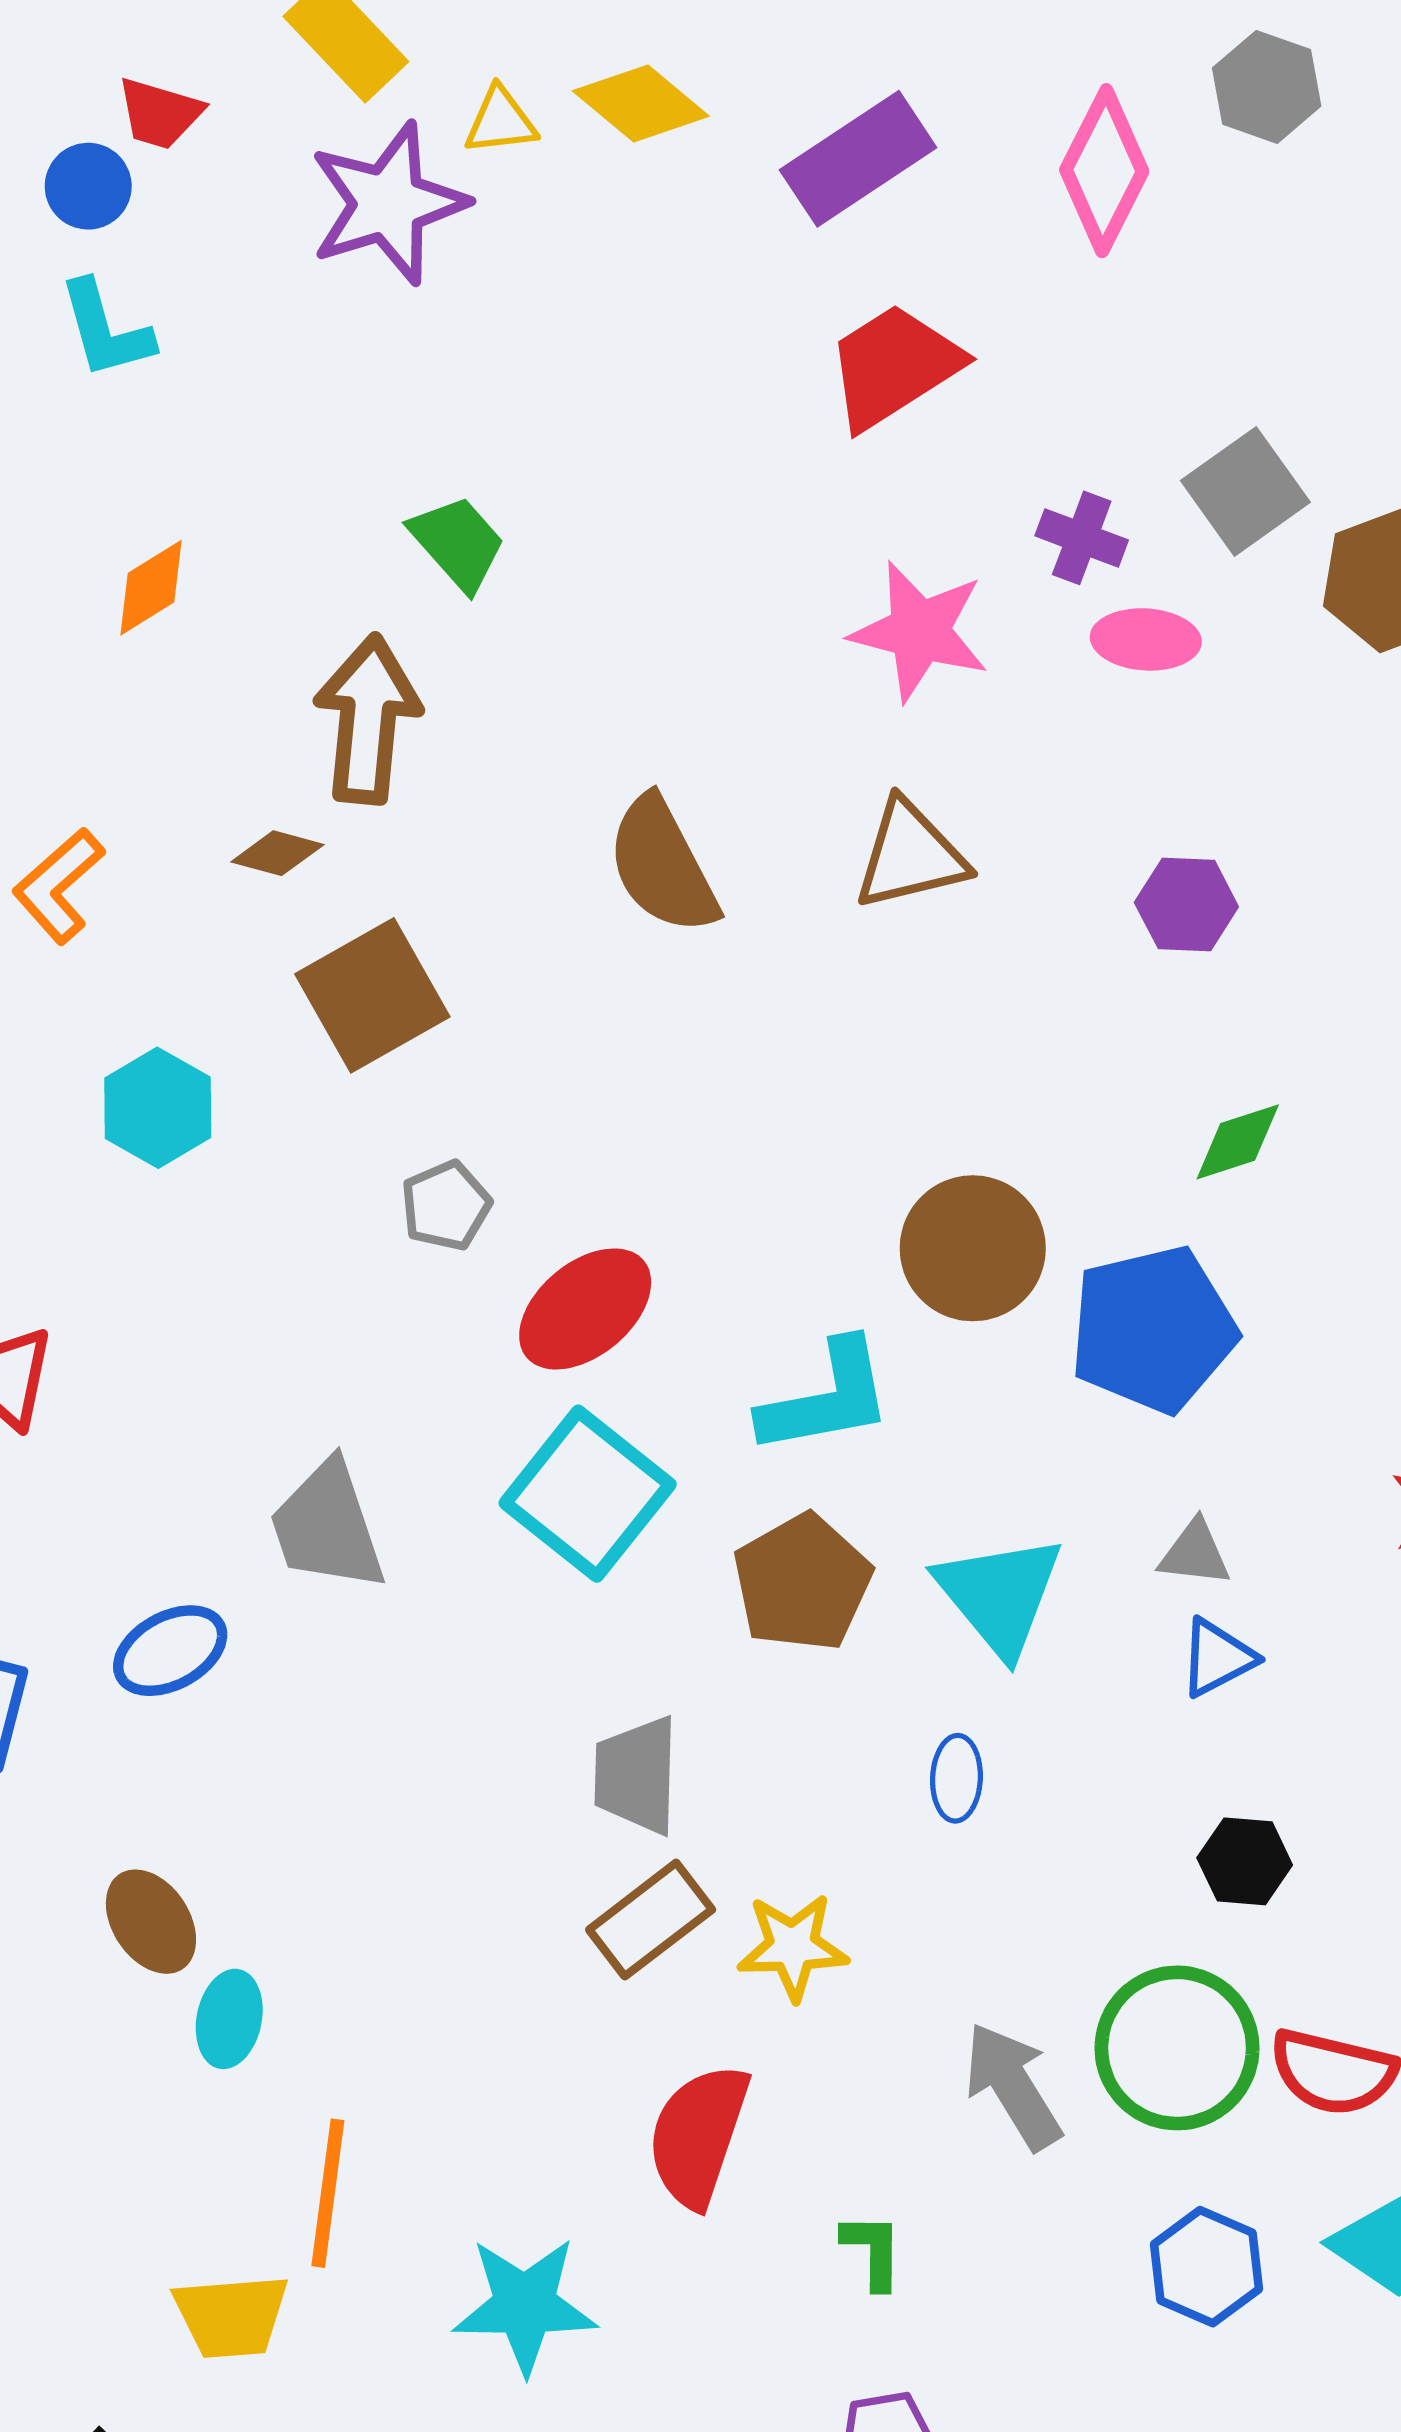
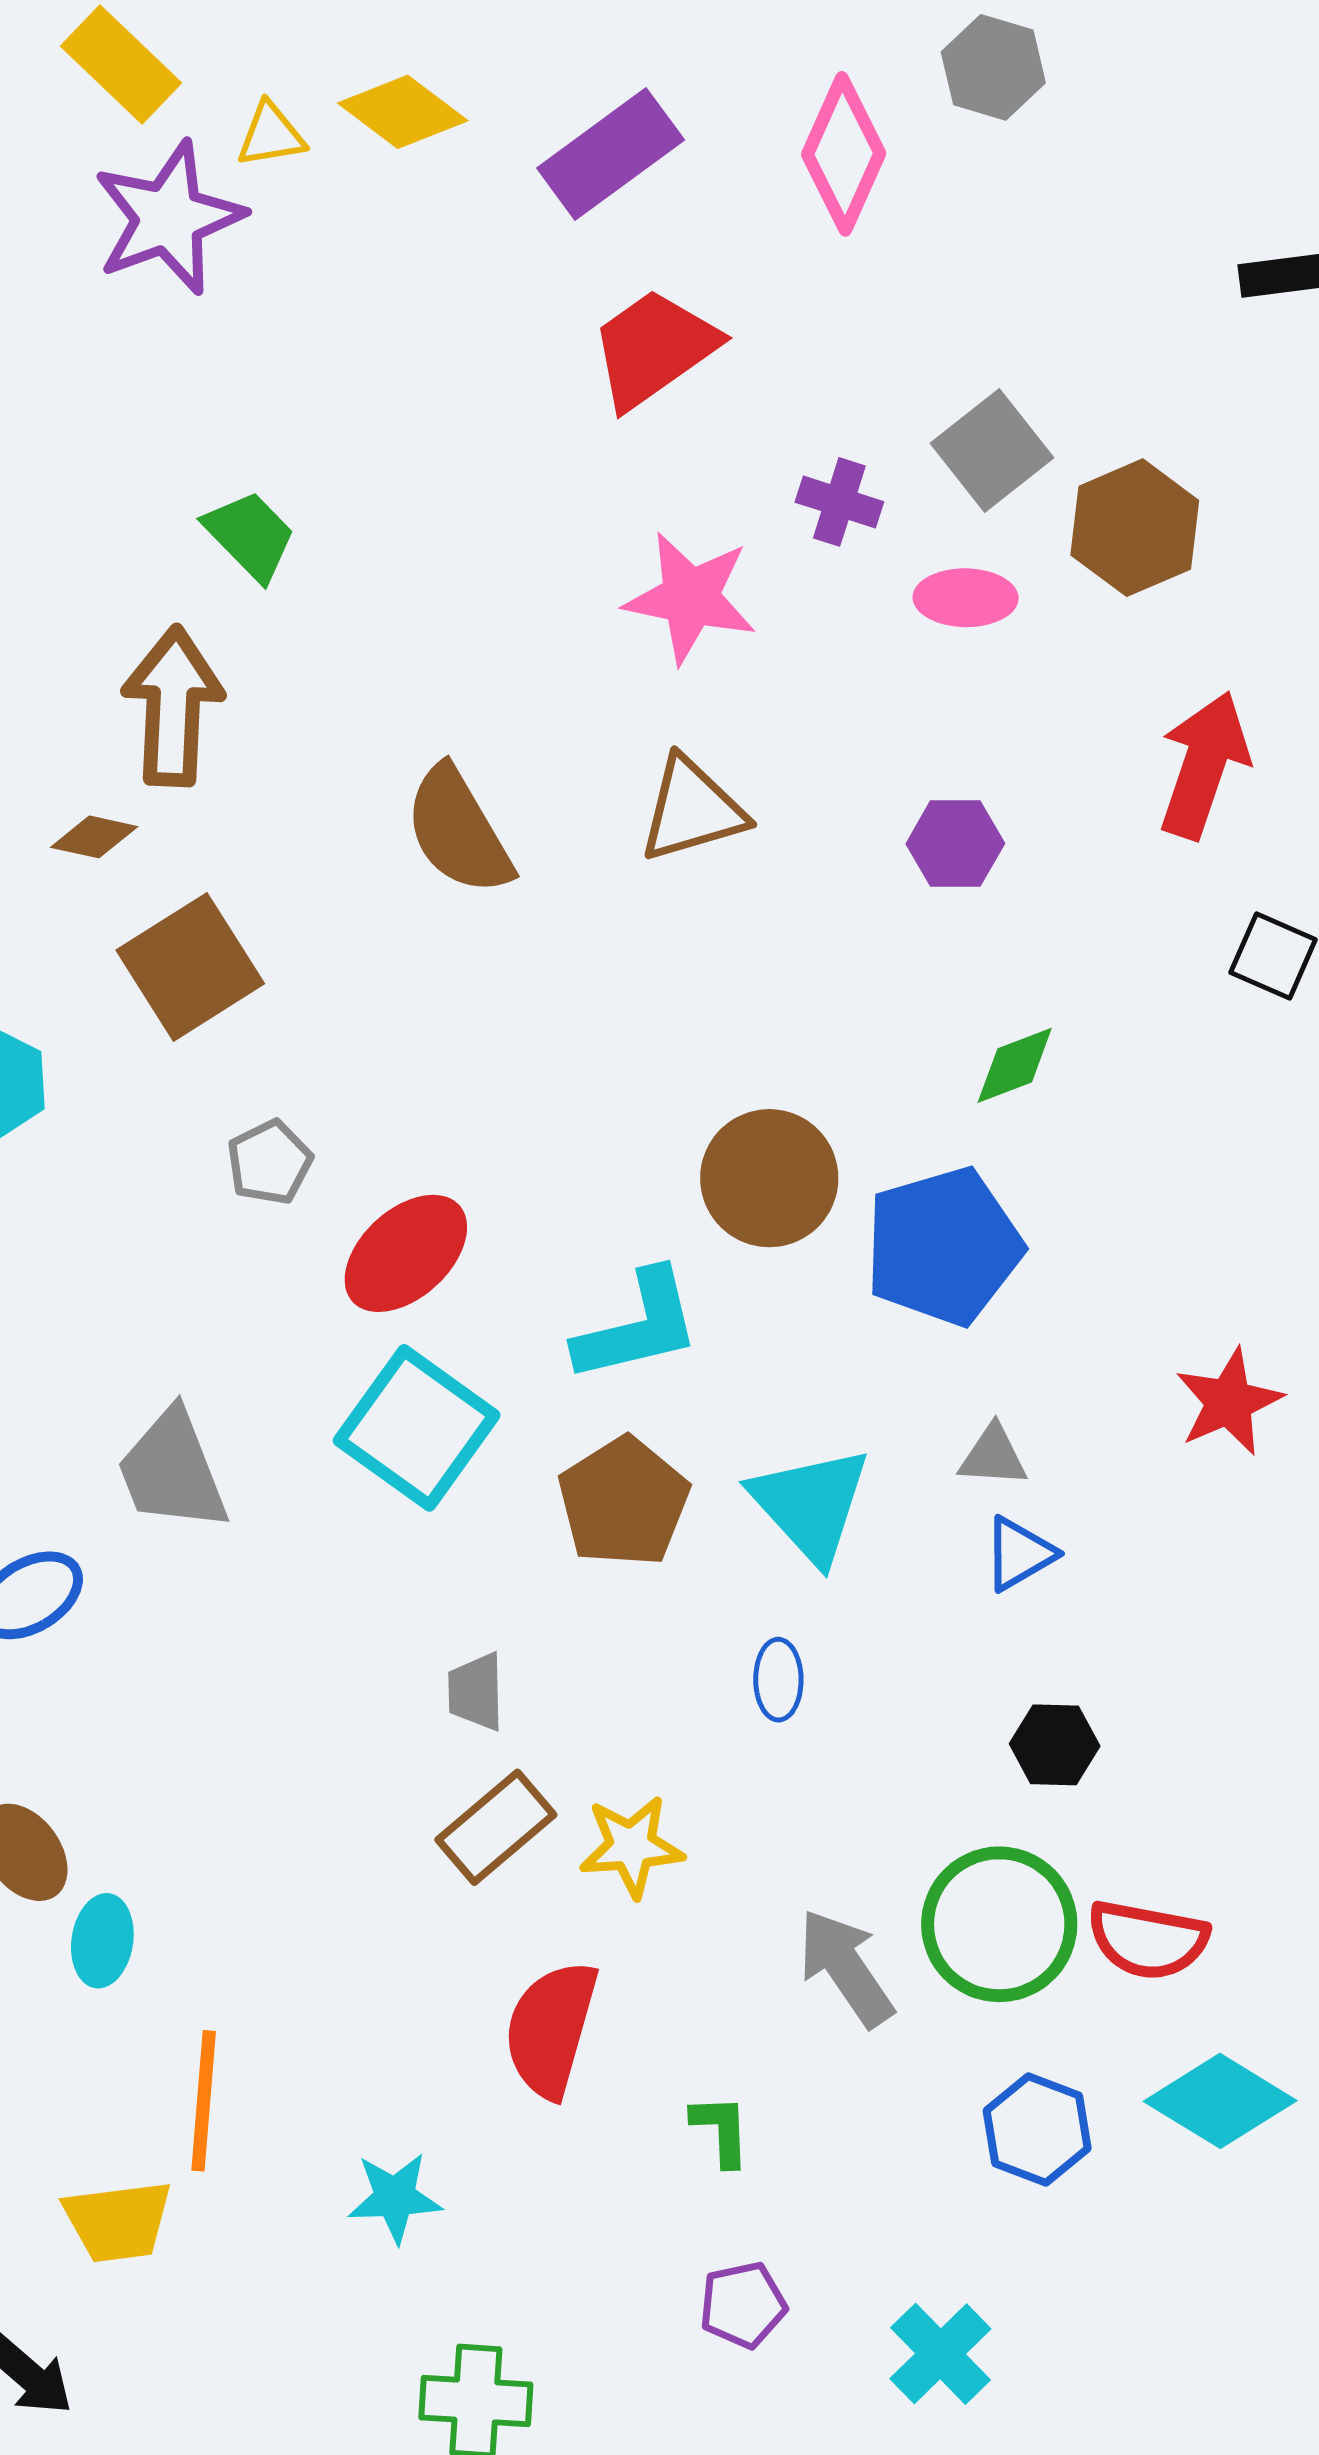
pink ellipse: (1146, 639) -> (966, 598), moved
gray trapezoid: (636, 1775) -> (476, 1692), size x0.7
cyan star: (525, 2305) -> (395, 2198), size x0.7

